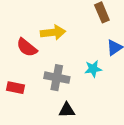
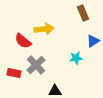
gray cross: (57, 78) -> (36, 65), moved, turned 36

